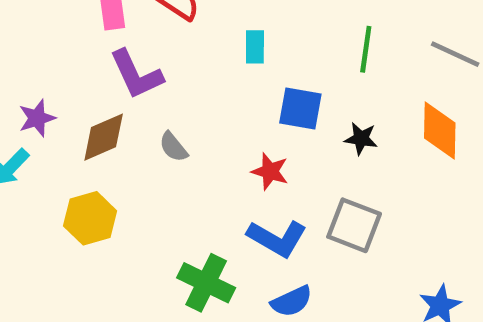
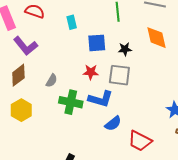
gray semicircle: (173, 147) -> (52, 81), moved, turned -96
gray square: (354, 225) -> (119, 75), moved
green cross: (206, 283) -> (71, 102), moved

